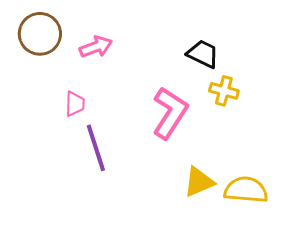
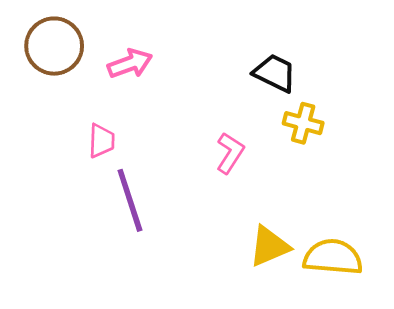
pink L-shape: (170, 113) -> (230, 153), size x0.6

